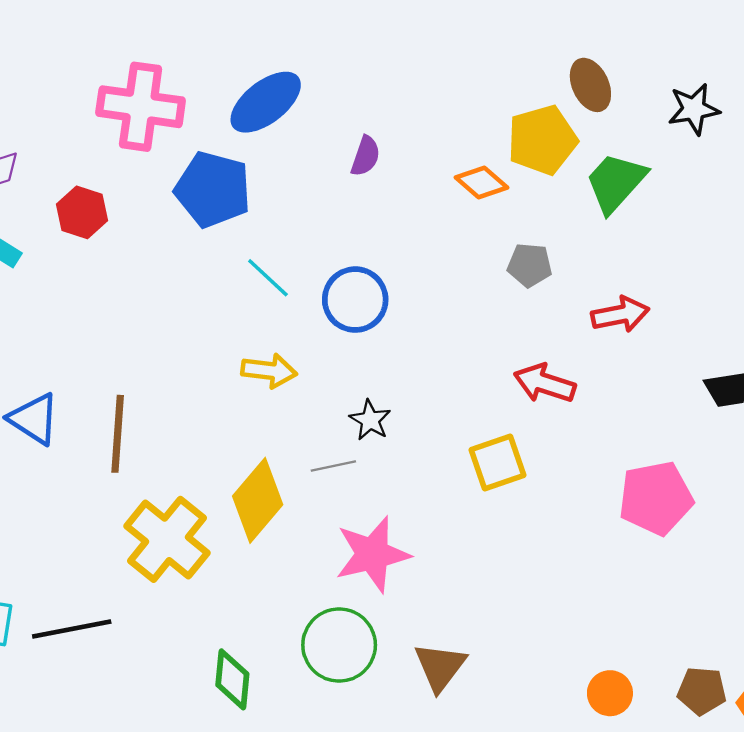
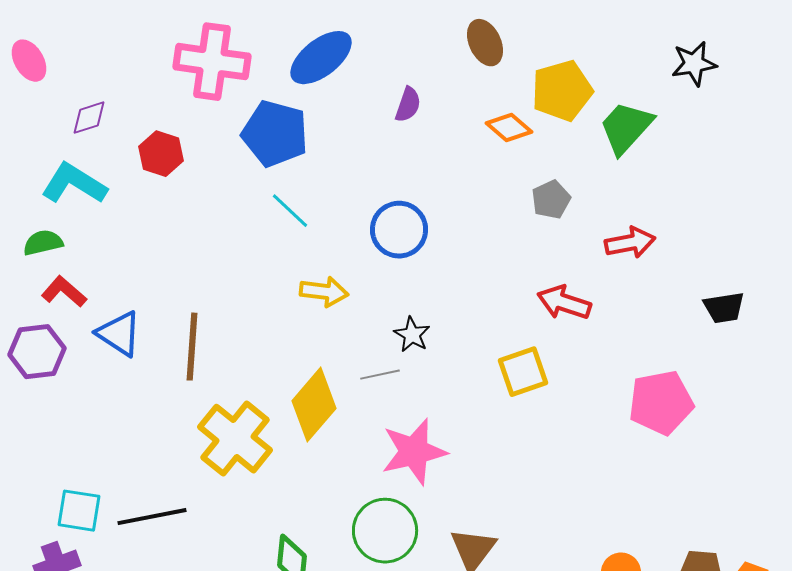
brown ellipse: (590, 85) -> (485, 43), moved
gray pentagon: (530, 265) -> (551, 200), turned -30
cyan line: (268, 278) -> (290, 211), moved

